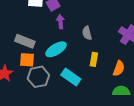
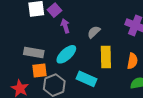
gray semicircle: (87, 33) -> (94, 32), turned 72
yellow rectangle: (94, 59) -> (106, 57), size x1.5

